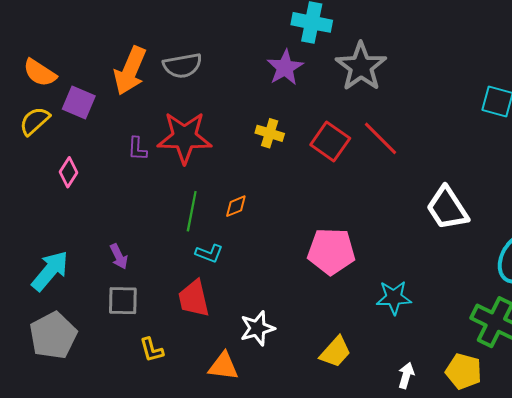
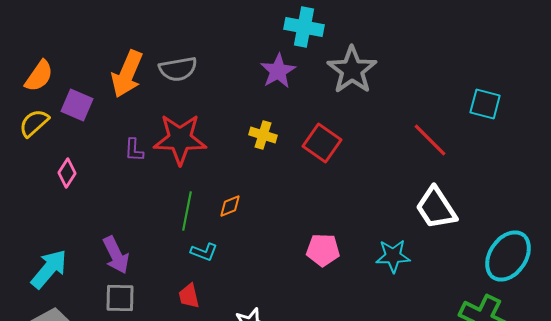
orange semicircle: (40, 73) -> (39, 76), turned -88
red line: (381, 138) -> (430, 140), moved
pink pentagon: (331, 251) -> (323, 250), size x0.7
purple arrow: (119, 256) -> (116, 255), size x1.5
cyan star: (394, 298) -> (393, 256), moved
red trapezoid: (194, 299) -> (189, 296), size x0.7

